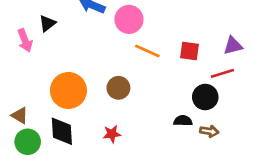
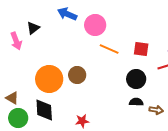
brown circle: (118, 88) -> (77, 75), moved
black circle: (205, 97) -> (136, 79), moved
red star: (112, 134) -> (82, 121), moved

